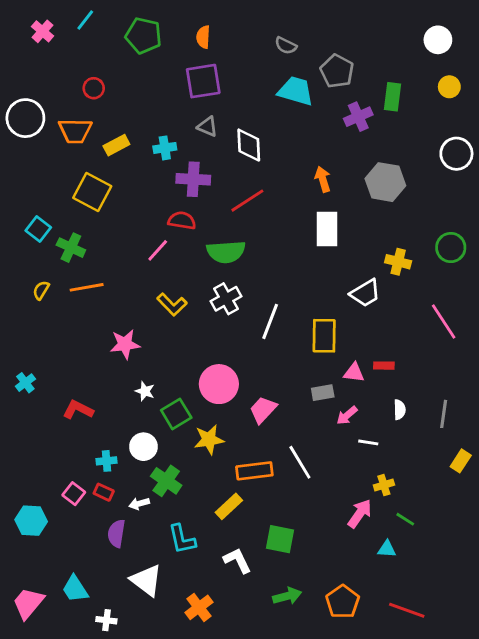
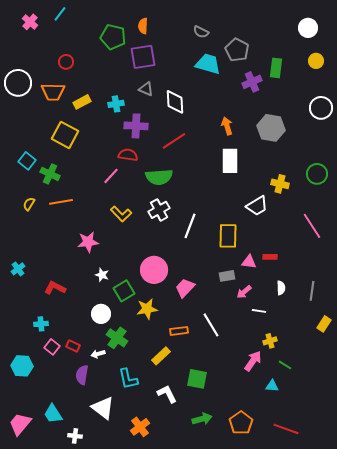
green pentagon: (143, 36) -> (113, 37), moved
cyan cross: (106, 461) -> (41, 324), moved
orange rectangle: (254, 471) -> (179, 331), size x0.7

